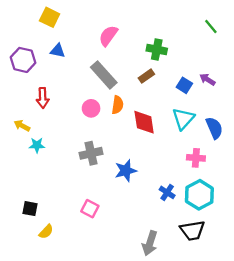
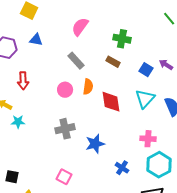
gray rectangle: (104, 75) -> (76, 61), size x0.7
brown rectangle: (146, 76) -> (113, 62), turned 64
pink cross: (196, 158) -> (148, 139), moved
blue cross: (167, 192) -> (122, 168), moved

